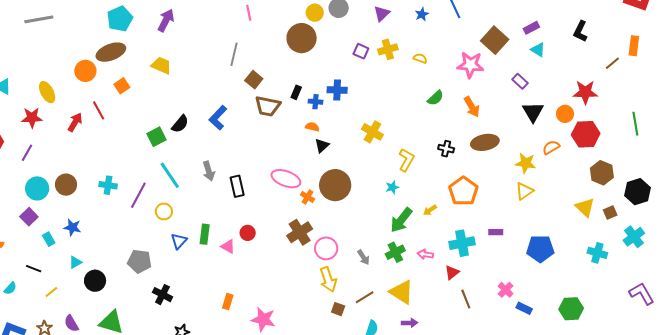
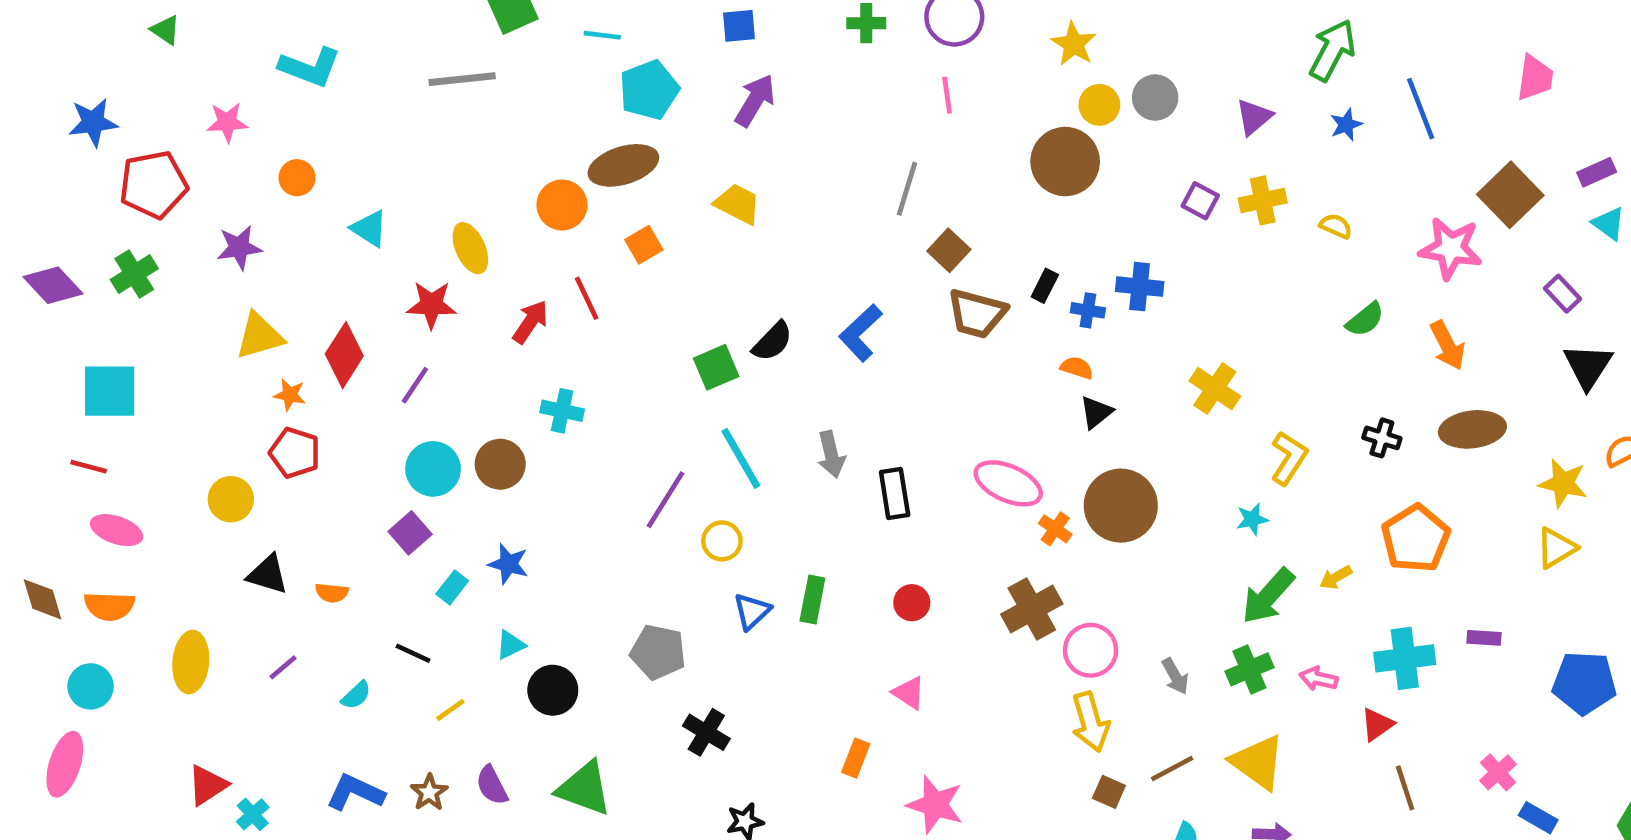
cyan cross: (108, 185) -> (562, 411), moved
cyan rectangle: (49, 239) -> (452, 587), turned 64
pink triangle: (228, 246) -> (909, 693), moved

